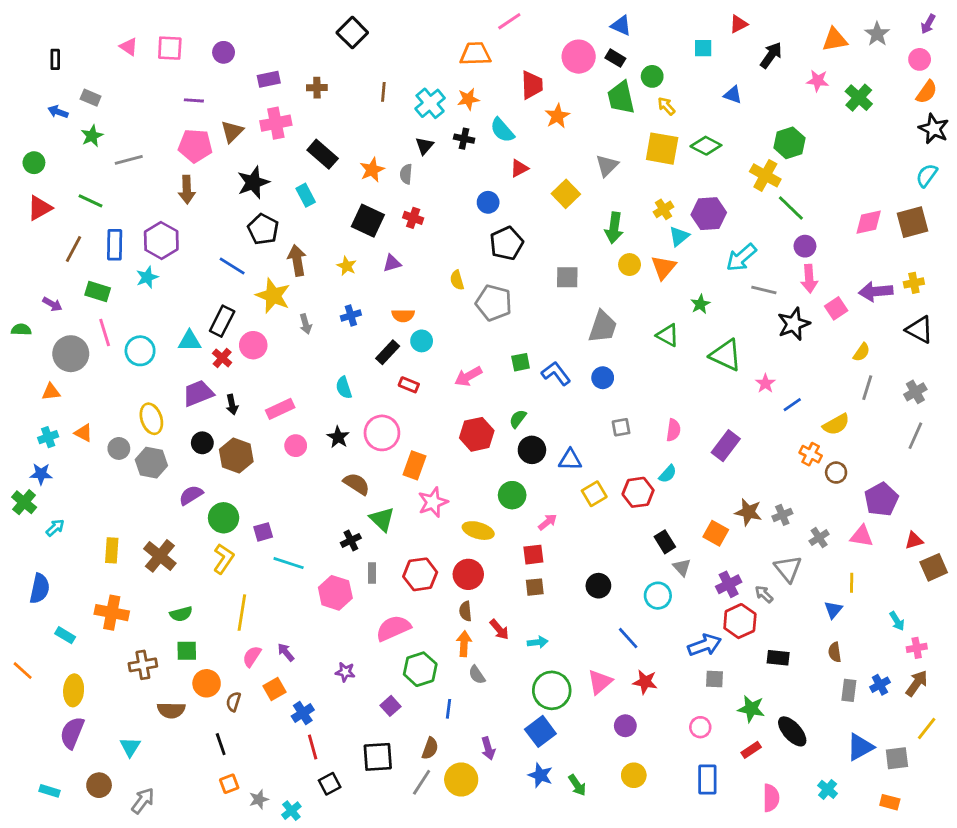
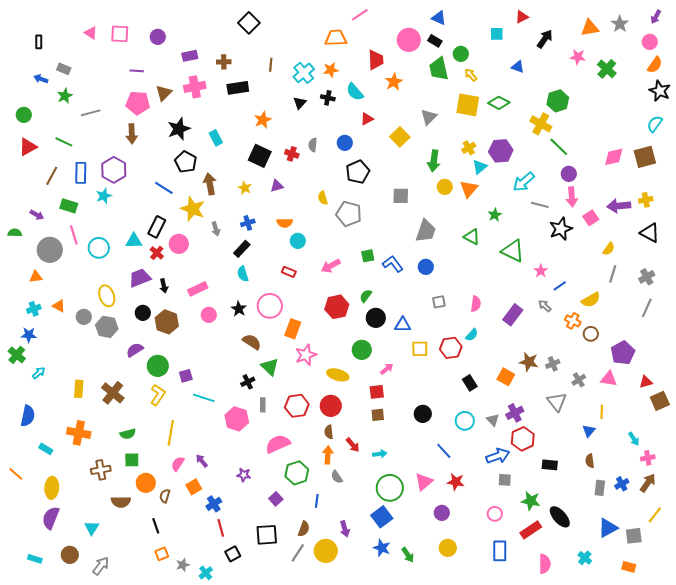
black rectangle: (323, 154) -> (238, 88), moved, turned -50
gray semicircle: (406, 174) -> (313, 145), moved
black rectangle: (388, 352) -> (242, 249), moved
yellow square: (594, 494) -> (420, 349), turned 30
gray triangle: (682, 567) -> (493, 420), moved
gray arrow: (764, 594) -> (545, 306), moved
red rectangle: (751, 750) -> (531, 530), size x1.5

